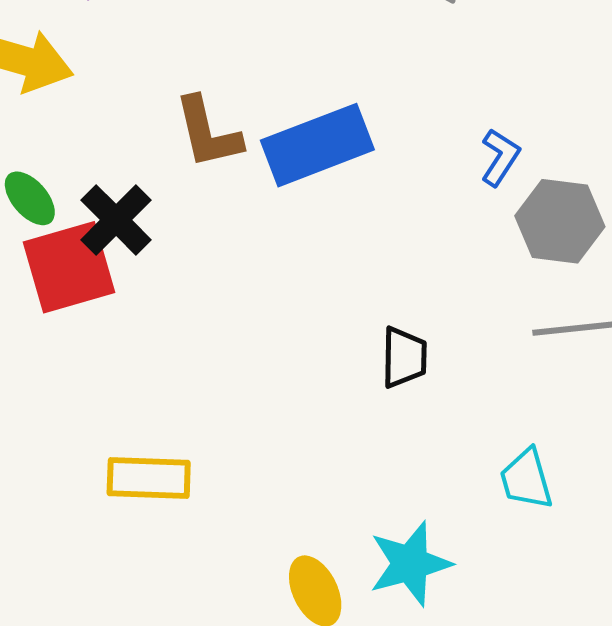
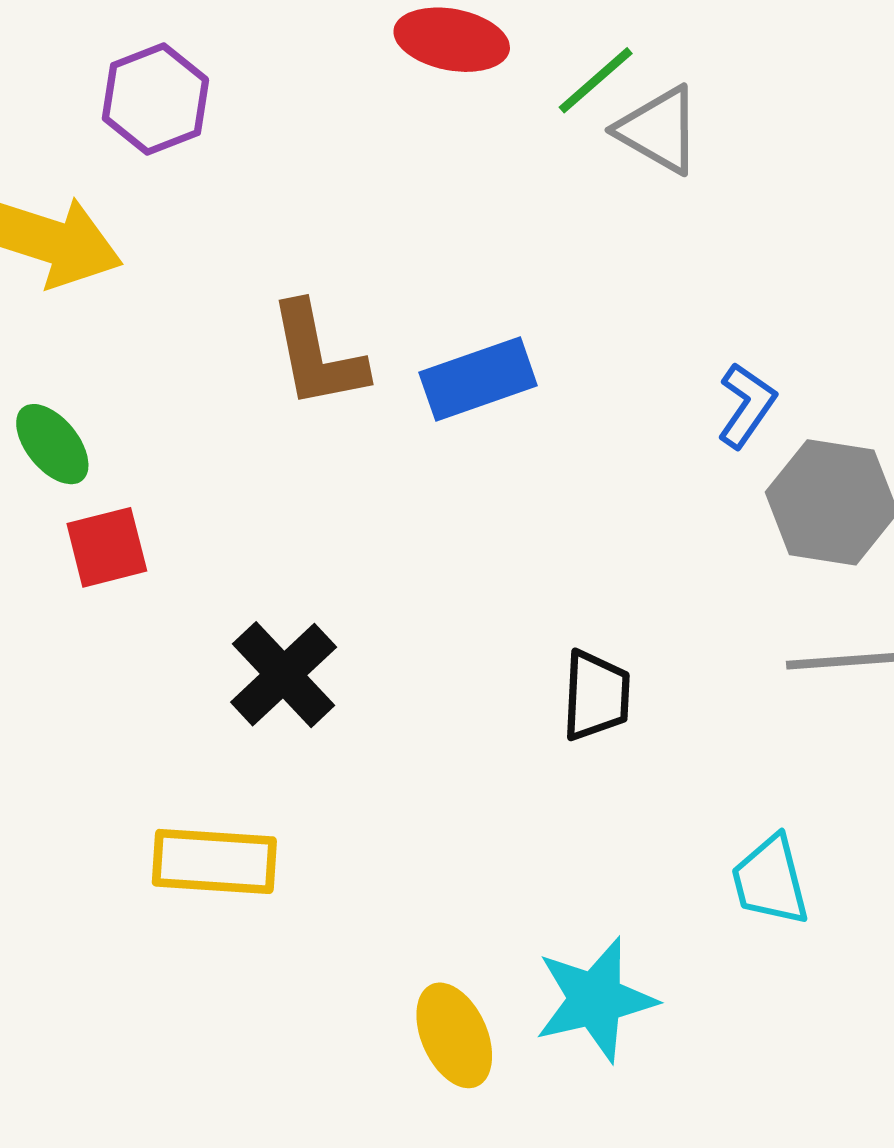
blue rectangle: (317, 145) -> (478, 379), size x0.7
black cross: (116, 220) -> (284, 675), moved
red square: (69, 267) -> (107, 547), size x0.6

